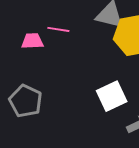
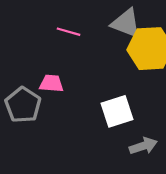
pink trapezoid: (32, 41) -> (51, 83), moved

